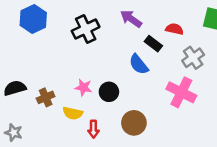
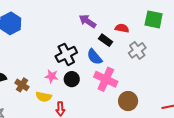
black cross: (86, 29) -> (66, 54), moved
pink cross: (181, 92) -> (106, 79), moved
brown cross: (46, 97) -> (22, 85), turned -32
brown circle: (134, 123) -> (128, 101), moved

